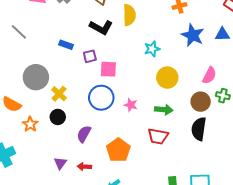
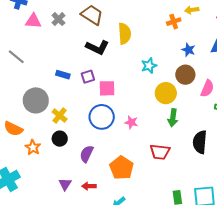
blue star: (193, 35) -> (188, 50), size x0.6
blue rectangle: (66, 45) -> (63, 75), moved
brown circle: (201, 102) -> (185, 75), moved
green arrow: (164, 110) -> (173, 118), moved, turned 96

